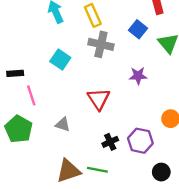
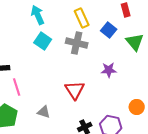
yellow rectangle: (93, 15) -> (82, 18), moved
cyan square: (60, 59) -> (43, 41), moved

